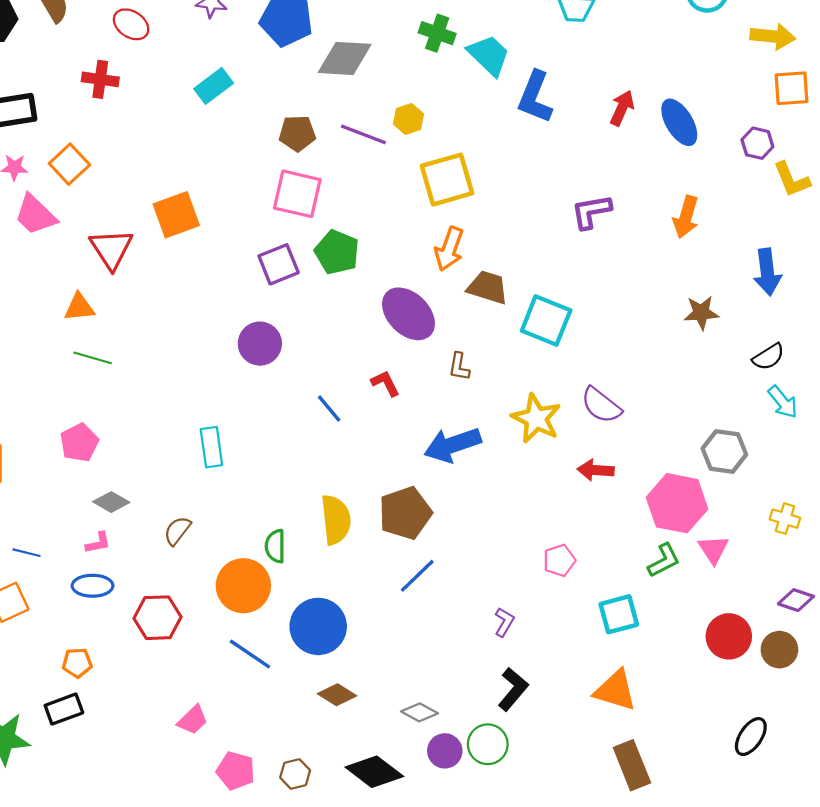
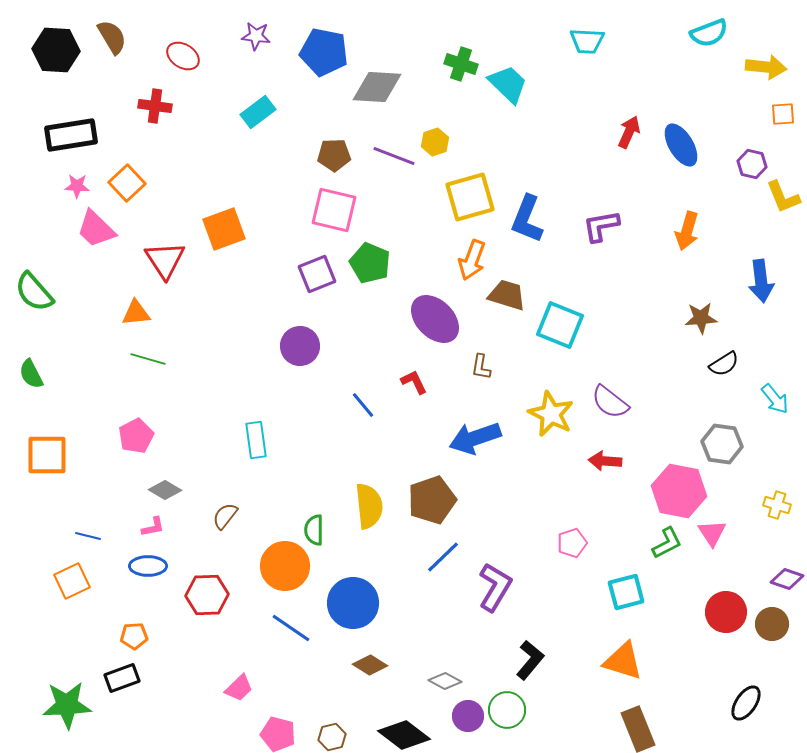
orange square: (792, 88) -> (783, 114), size x0.7
blue L-shape: (535, 97) -> (527, 219), moved
black semicircle: (768, 357) -> (724, 364), moved
purple L-shape: (504, 622) -> (495, 587), moved, size x1.8

